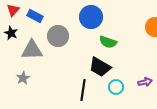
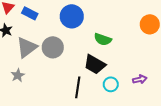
blue circle: (91, 17) -> (72, 16), moved
gray circle: (58, 36) -> (53, 47), moved
gray triangle: (32, 50) -> (27, 47), turned -35

